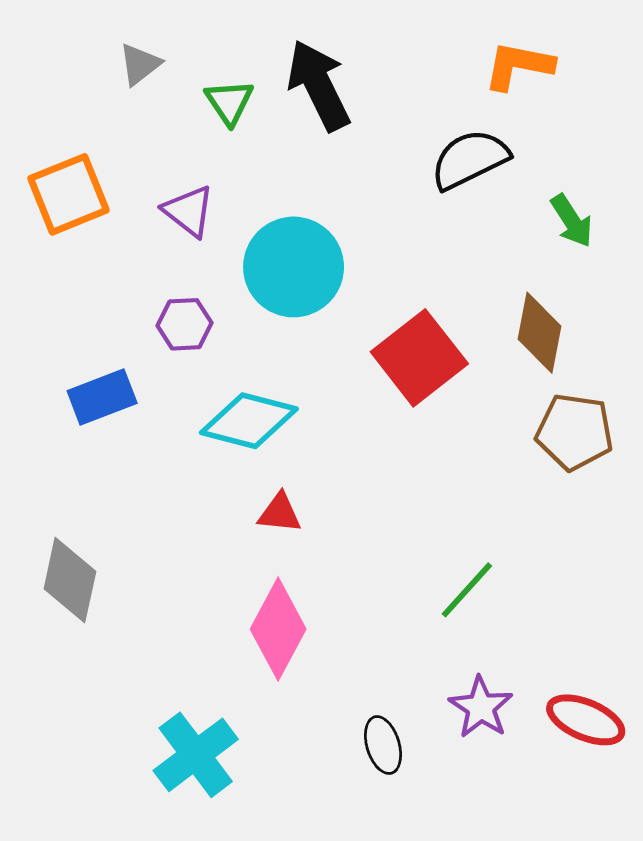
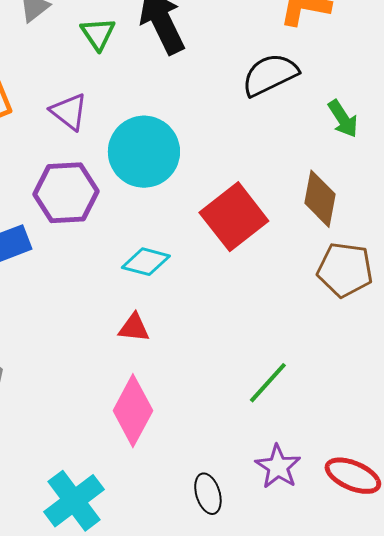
purple hexagon: (185, 324) -> (66, 193), size x1.6
cyan diamond: (249, 421) -> (146, 262), moved, size x0.7

